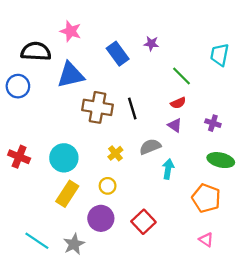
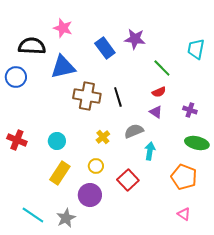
purple star: (151, 44) -> (135, 39), size x1.5
cyan circle: (64, 158) -> (57, 141), size x0.7
red square: (143, 222) -> (128, 180), moved

